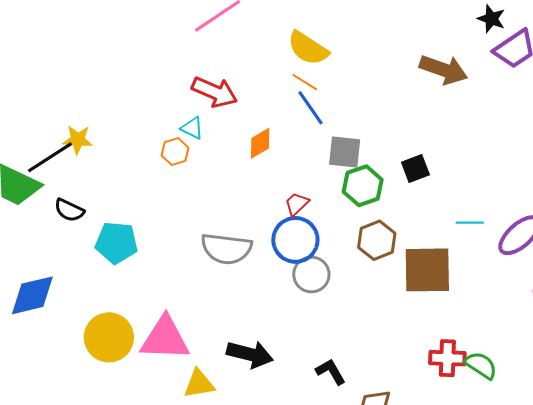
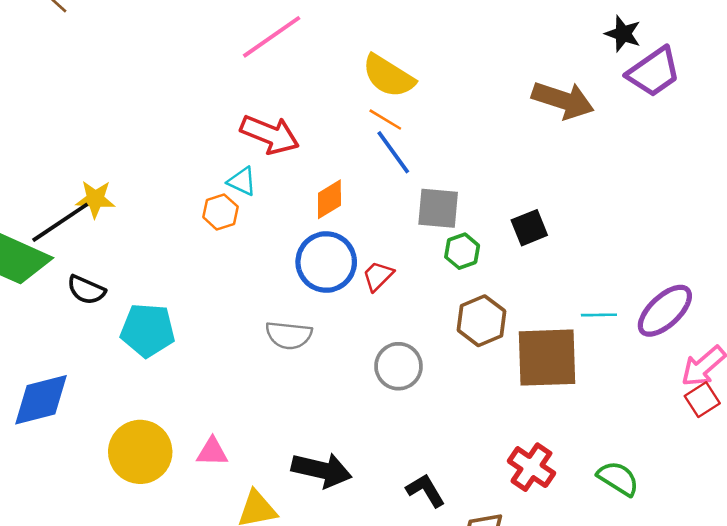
green hexagon: (363, 186) -> (462, 251), size x0.7
cyan line: (470, 223) -> (599, 315), moved
blue circle: (295, 240) -> (326, 262), moved
gray semicircle: (226, 249) -> (289, 335), size x0.7
pink triangle: (165, 338) -> (212, 452), size x0.5
red cross: (447, 358) -> (531, 467), moved, turned 33

